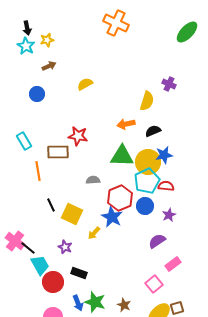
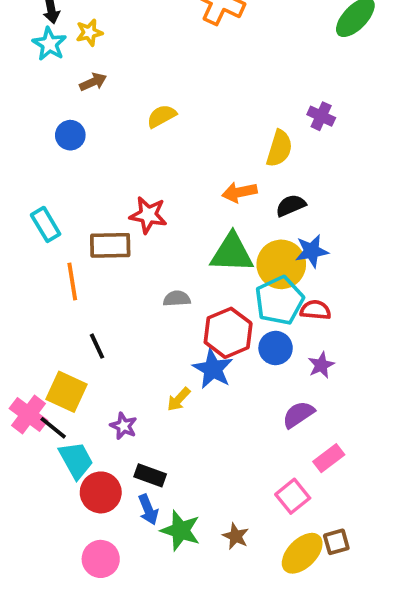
yellow square: (72, 214) -> (67, 392), moved
blue arrow: (78, 303) -> (148, 510), moved

